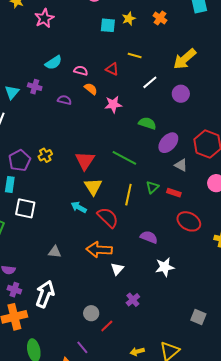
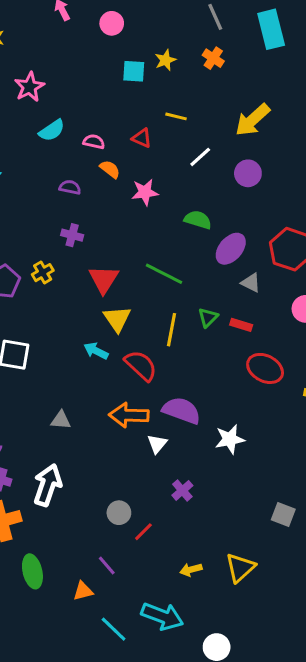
pink star: (44, 18) -> (29, 87), moved
purple cross: (35, 87) -> (72, 235), moved
purple semicircle: (149, 237) -> (182, 410), moved, size x1.4

